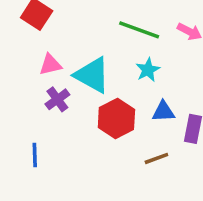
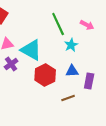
green line: (139, 30) -> (58, 24), turned 45
cyan star: (148, 70) -> (71, 45), moved

